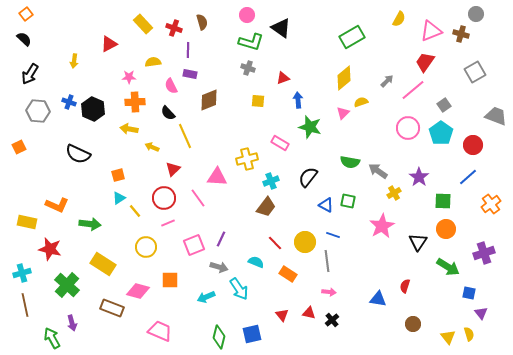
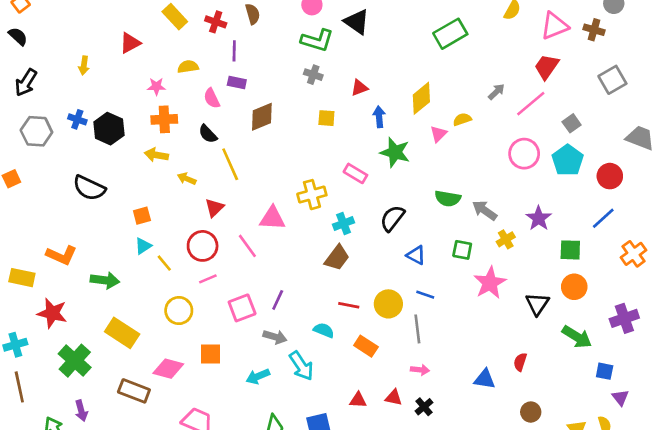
yellow diamond: (344, 78) -> (421, 98), moved
green square: (348, 201) -> (462, 250), moved
red line: (275, 243) -> (349, 305), turned -35
red triangle: (282, 315) -> (358, 400), turned -48

